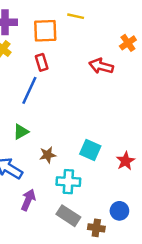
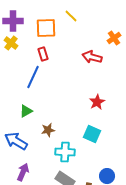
yellow line: (76, 16) -> (71, 16), turned 32
cyan square: (90, 150) -> (92, 134), moved
red star: (126, 161) -> (97, 102), moved
purple arrow: (28, 200) -> (23, 172), moved

